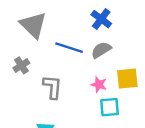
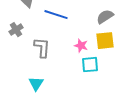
gray semicircle: (101, 50) -> (105, 17), moved

